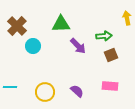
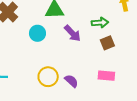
cyan circle: (33, 46) -> (37, 33), moved
yellow circle: (45, 92) -> (48, 77), moved

